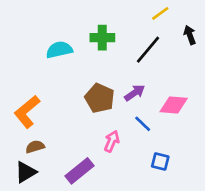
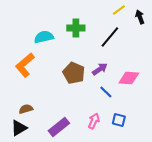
black arrow: (190, 35) -> (140, 17), moved
orange L-shape: (27, 112) -> (25, 65), moved
pink arrow: (112, 141) -> (94, 121), moved

